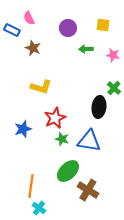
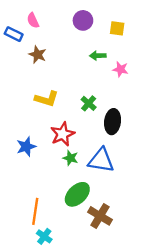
purple circle: (68, 28) -> (83, 20), moved
pink star: (113, 55) -> (120, 69), moved
green cross: (114, 88) -> (89, 103), moved

